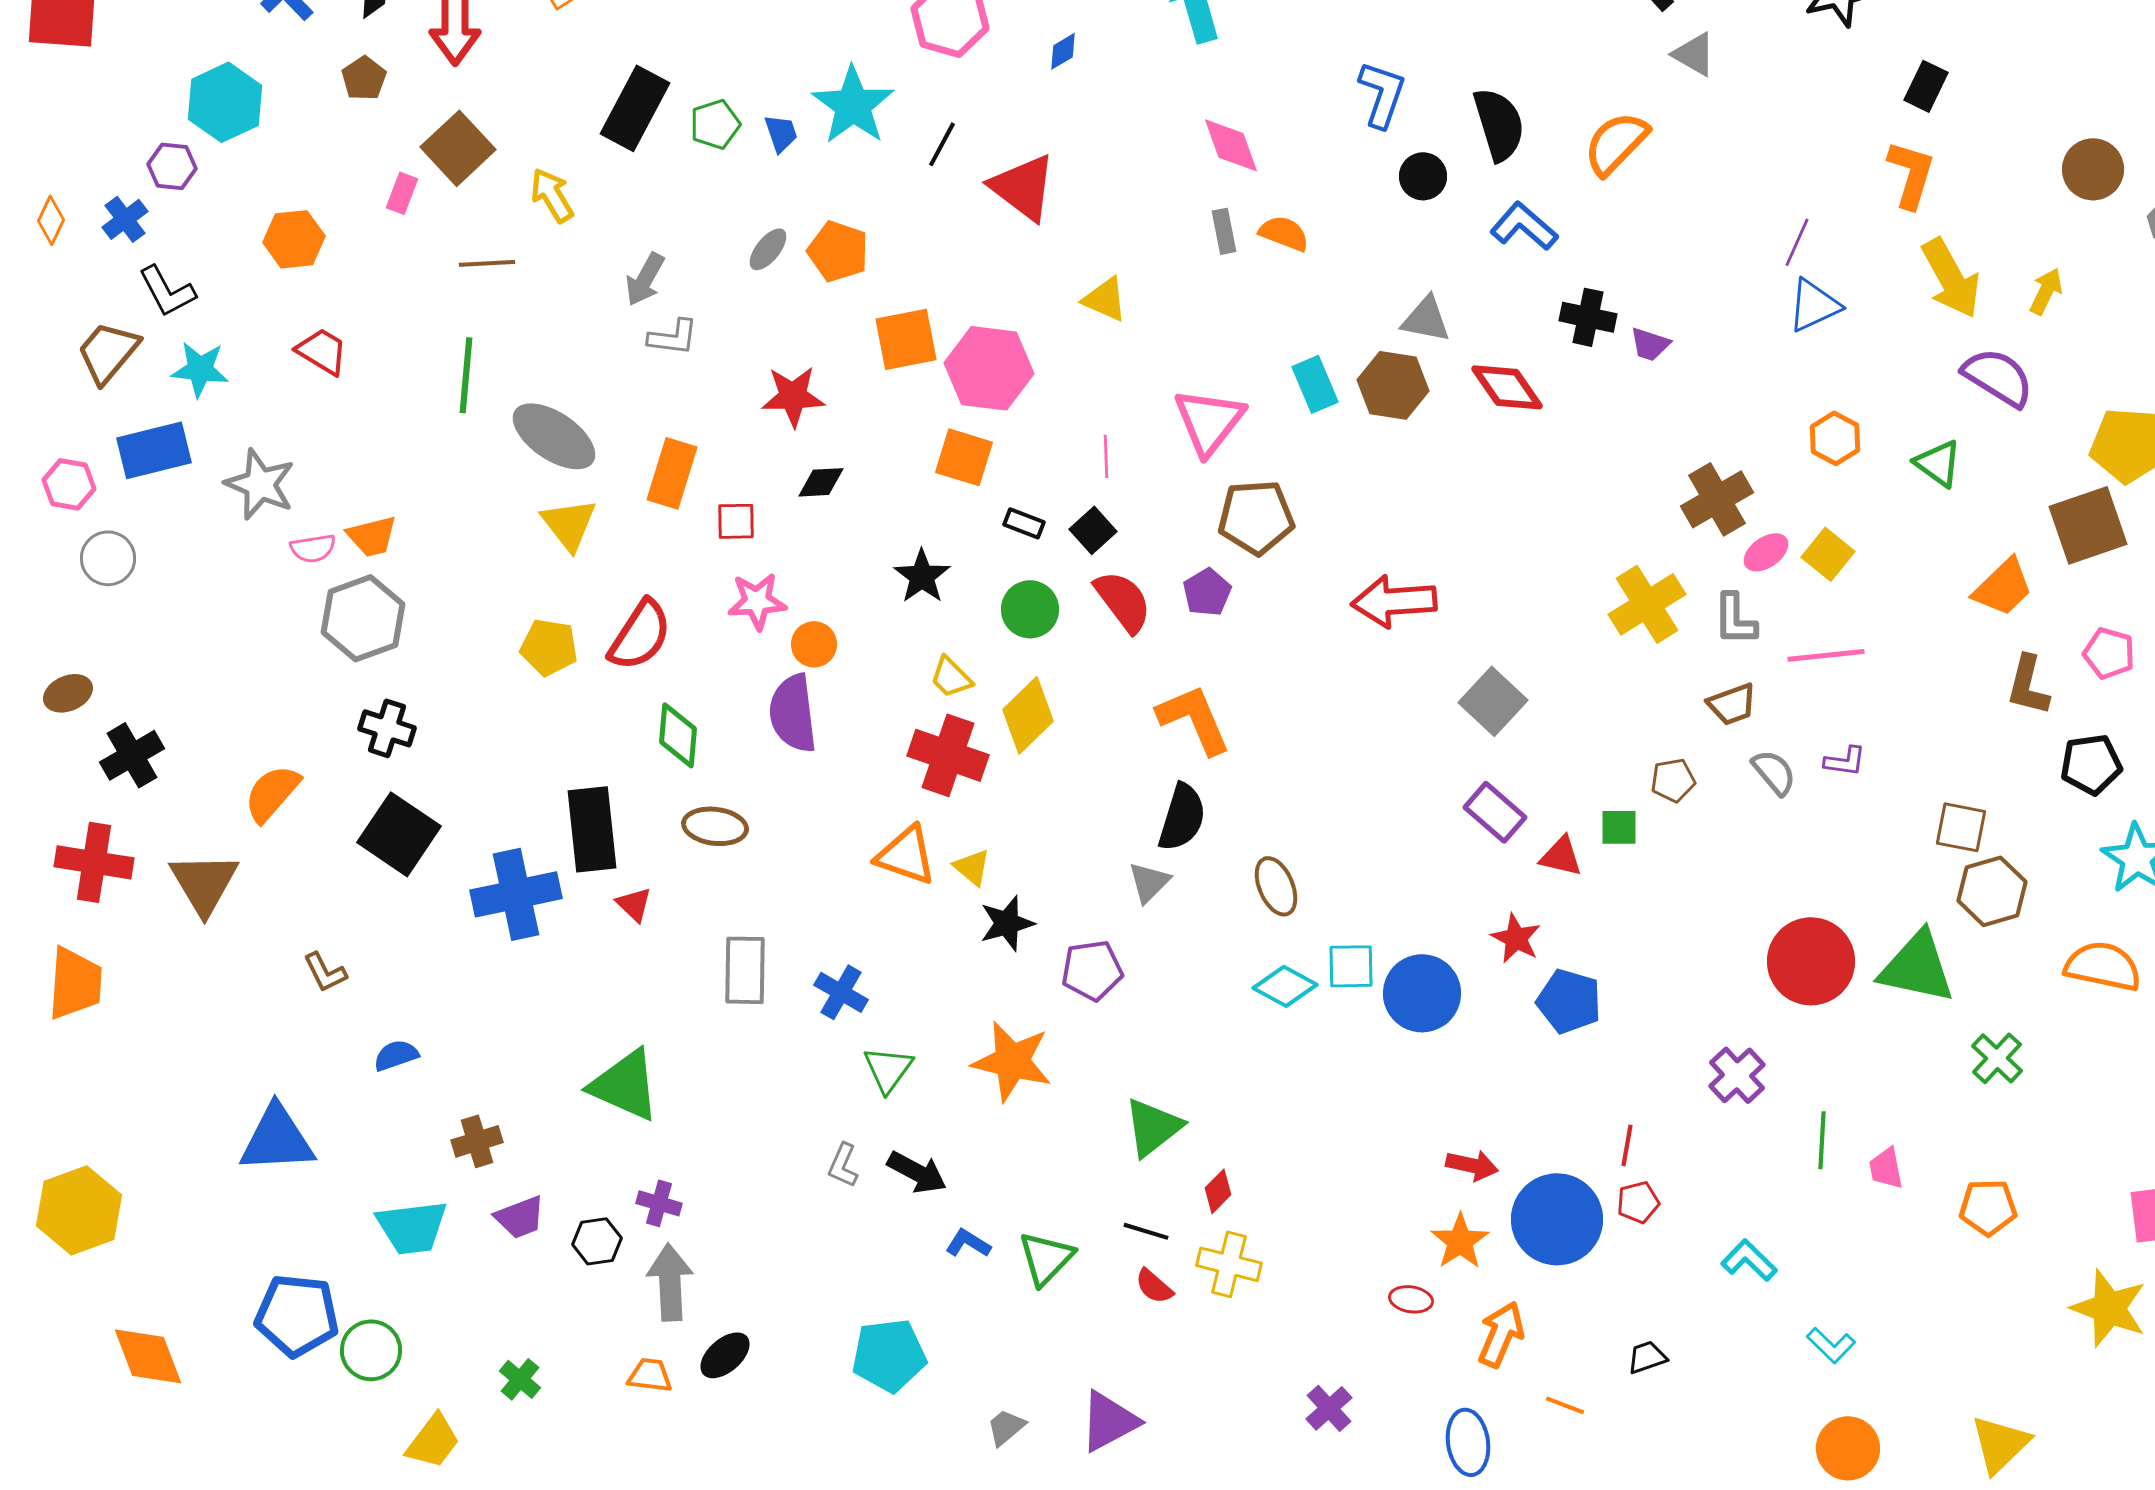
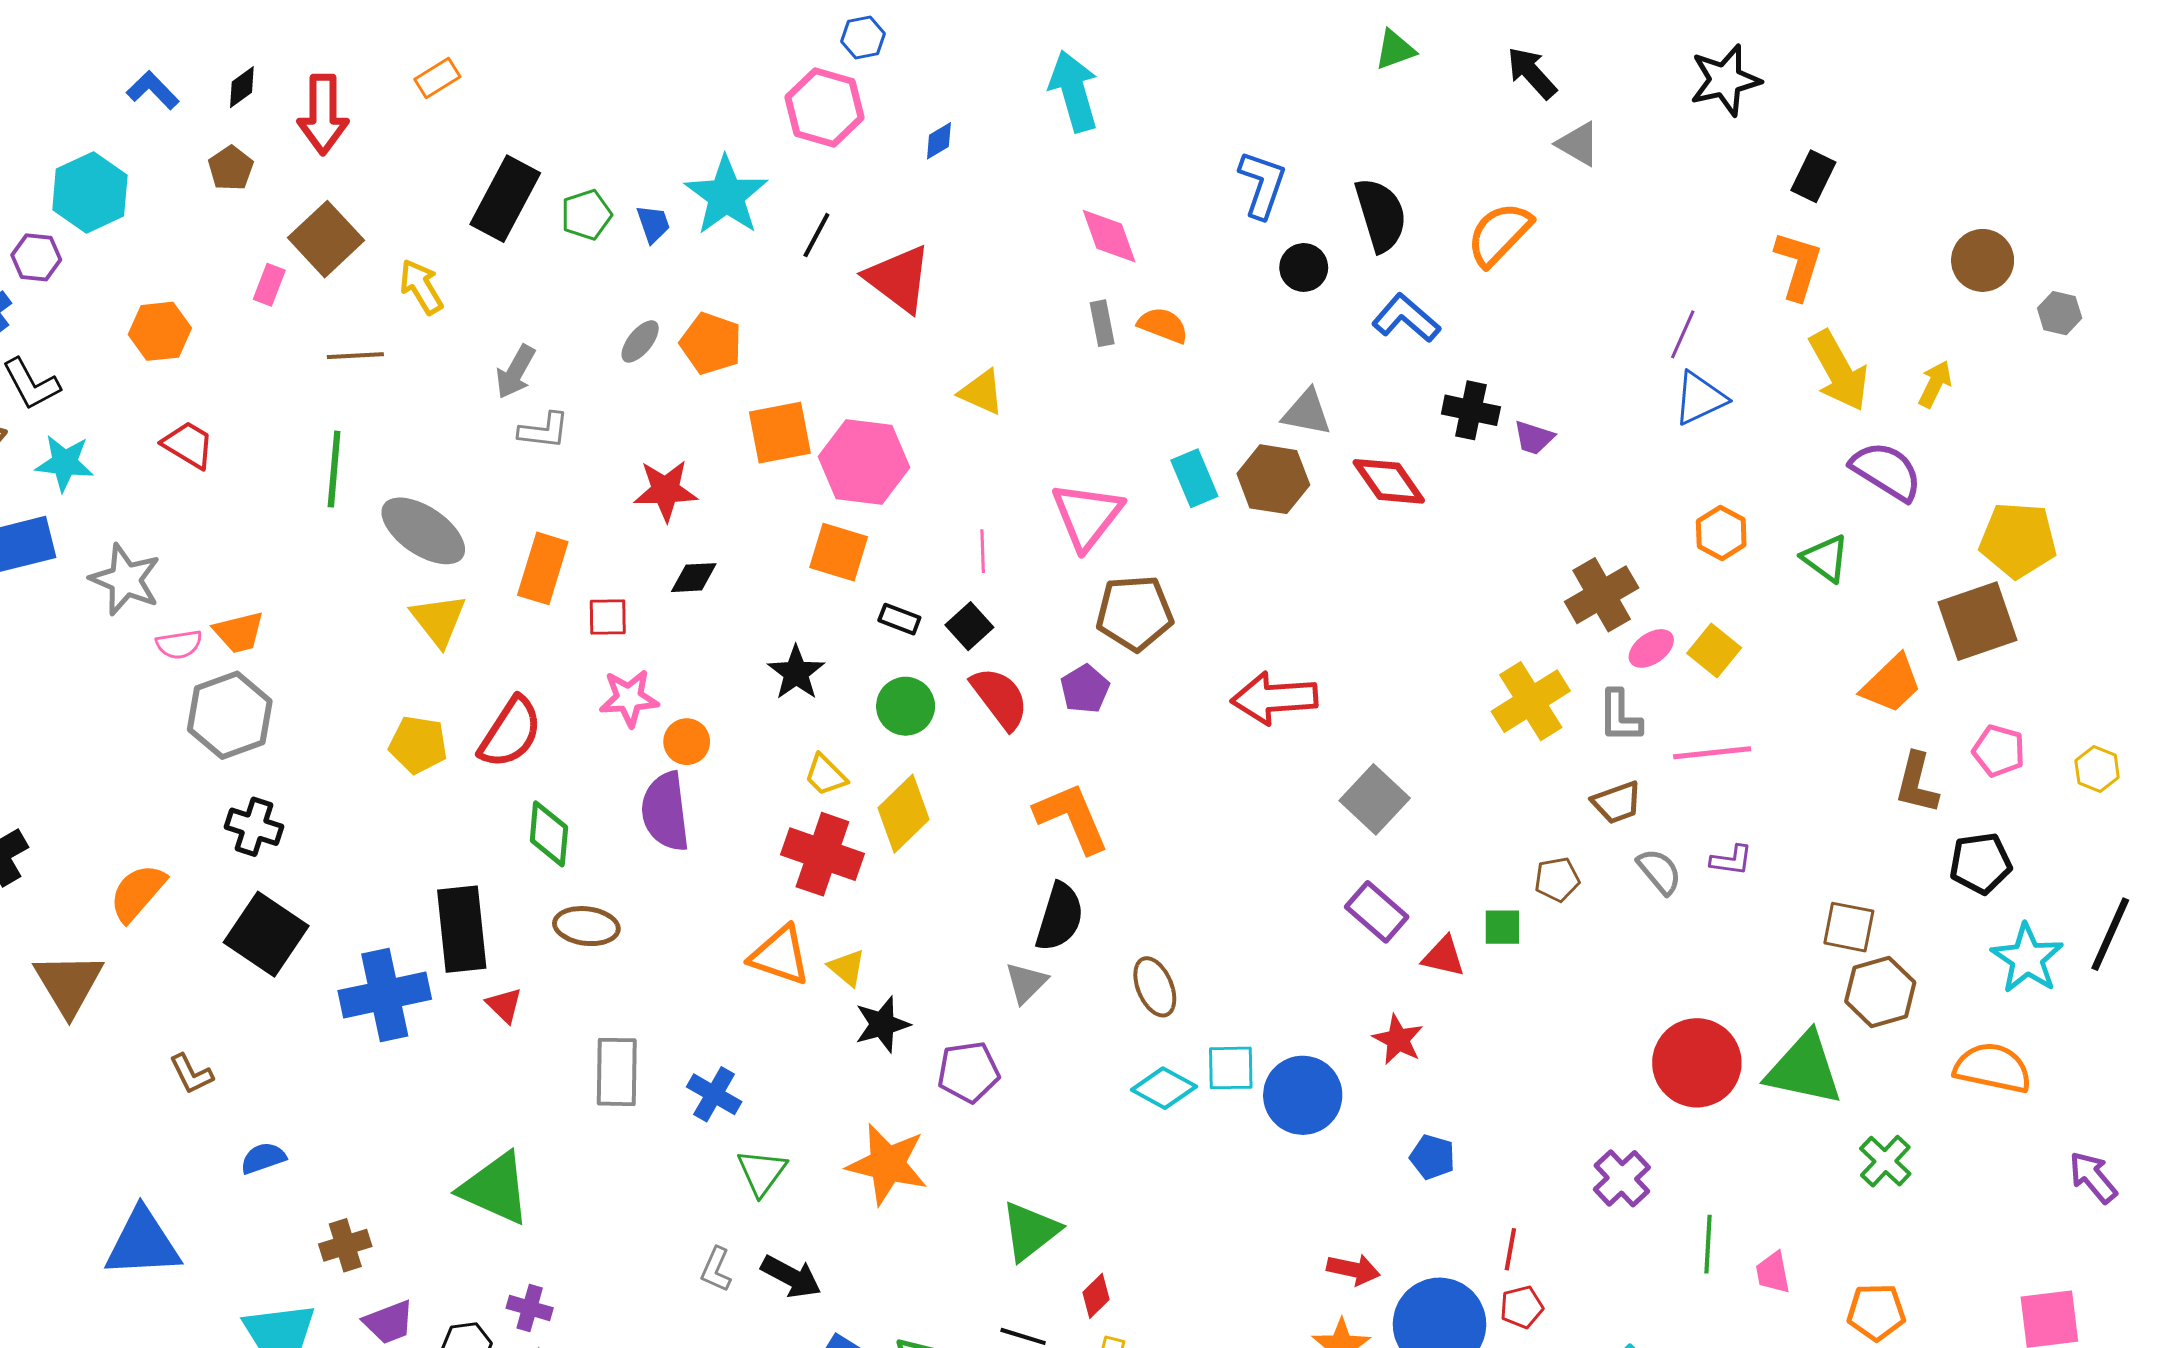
blue pentagon: (1569, 1001) -> (1432, 1157), moved, size x0.7

